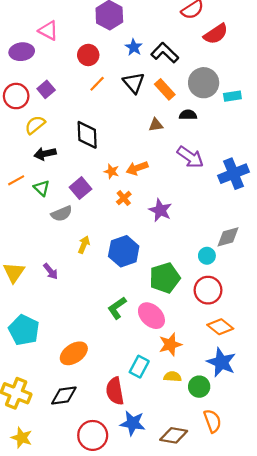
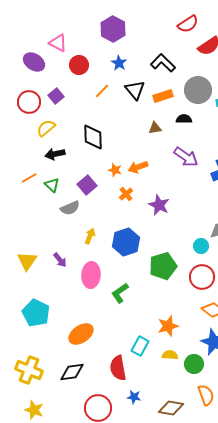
blue star: (134, 47) -> (119, 63), moved
purple ellipse: (22, 52) -> (34, 62), turned 40
red circle: (88, 55) -> (79, 65), moved
orange rectangle: (165, 89) -> (163, 96), turned -66
pink ellipse: (151, 316) -> (91, 275), moved, turned 50
blue star: (133, 423) -> (134, 397), size x0.6

